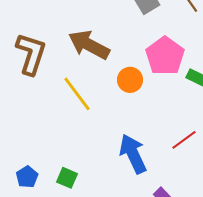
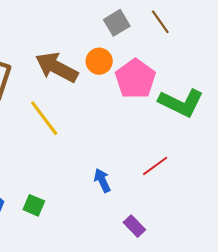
orange circle: (130, 80) -> (99, 61), moved
blue arrow: (133, 154) -> (102, 180), size x0.6

